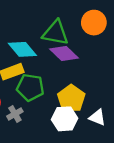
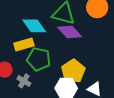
gray cross: (15, 114) -> (24, 81), turned -32

